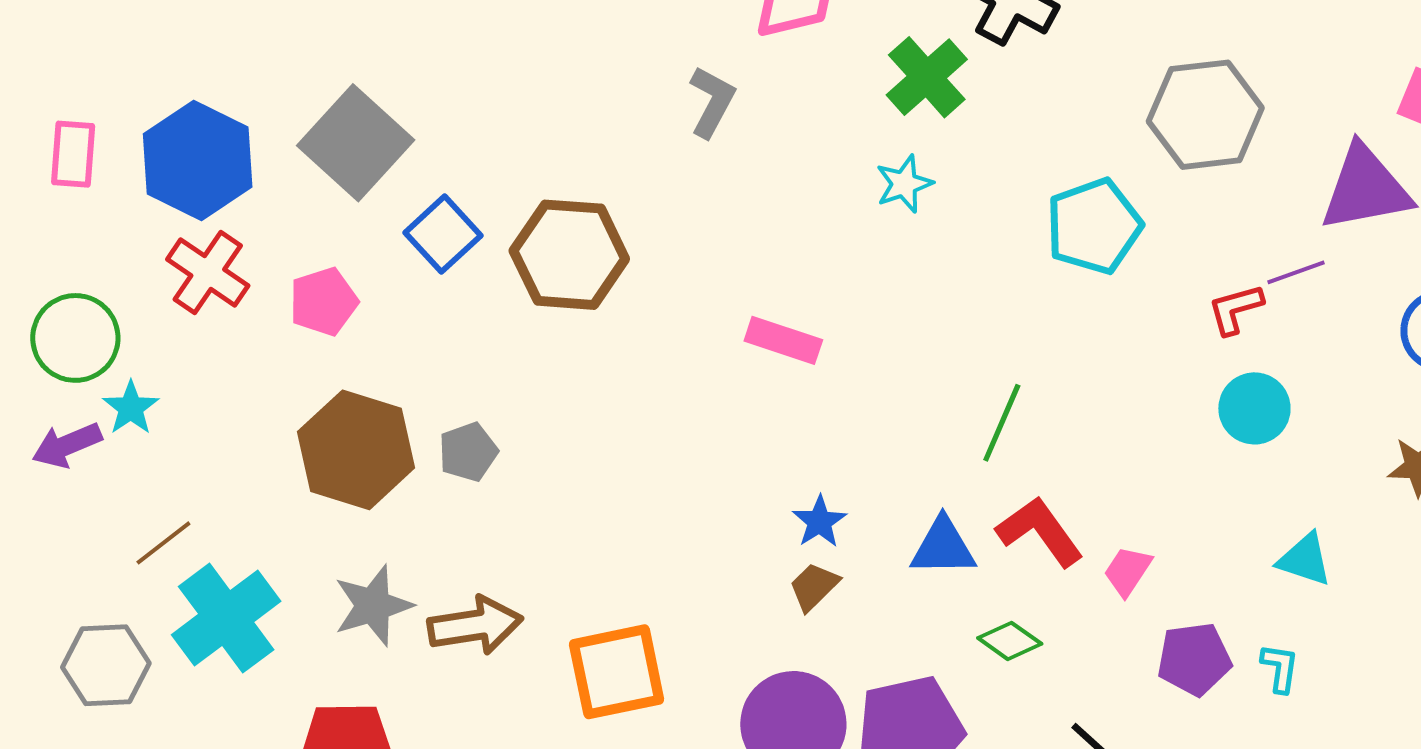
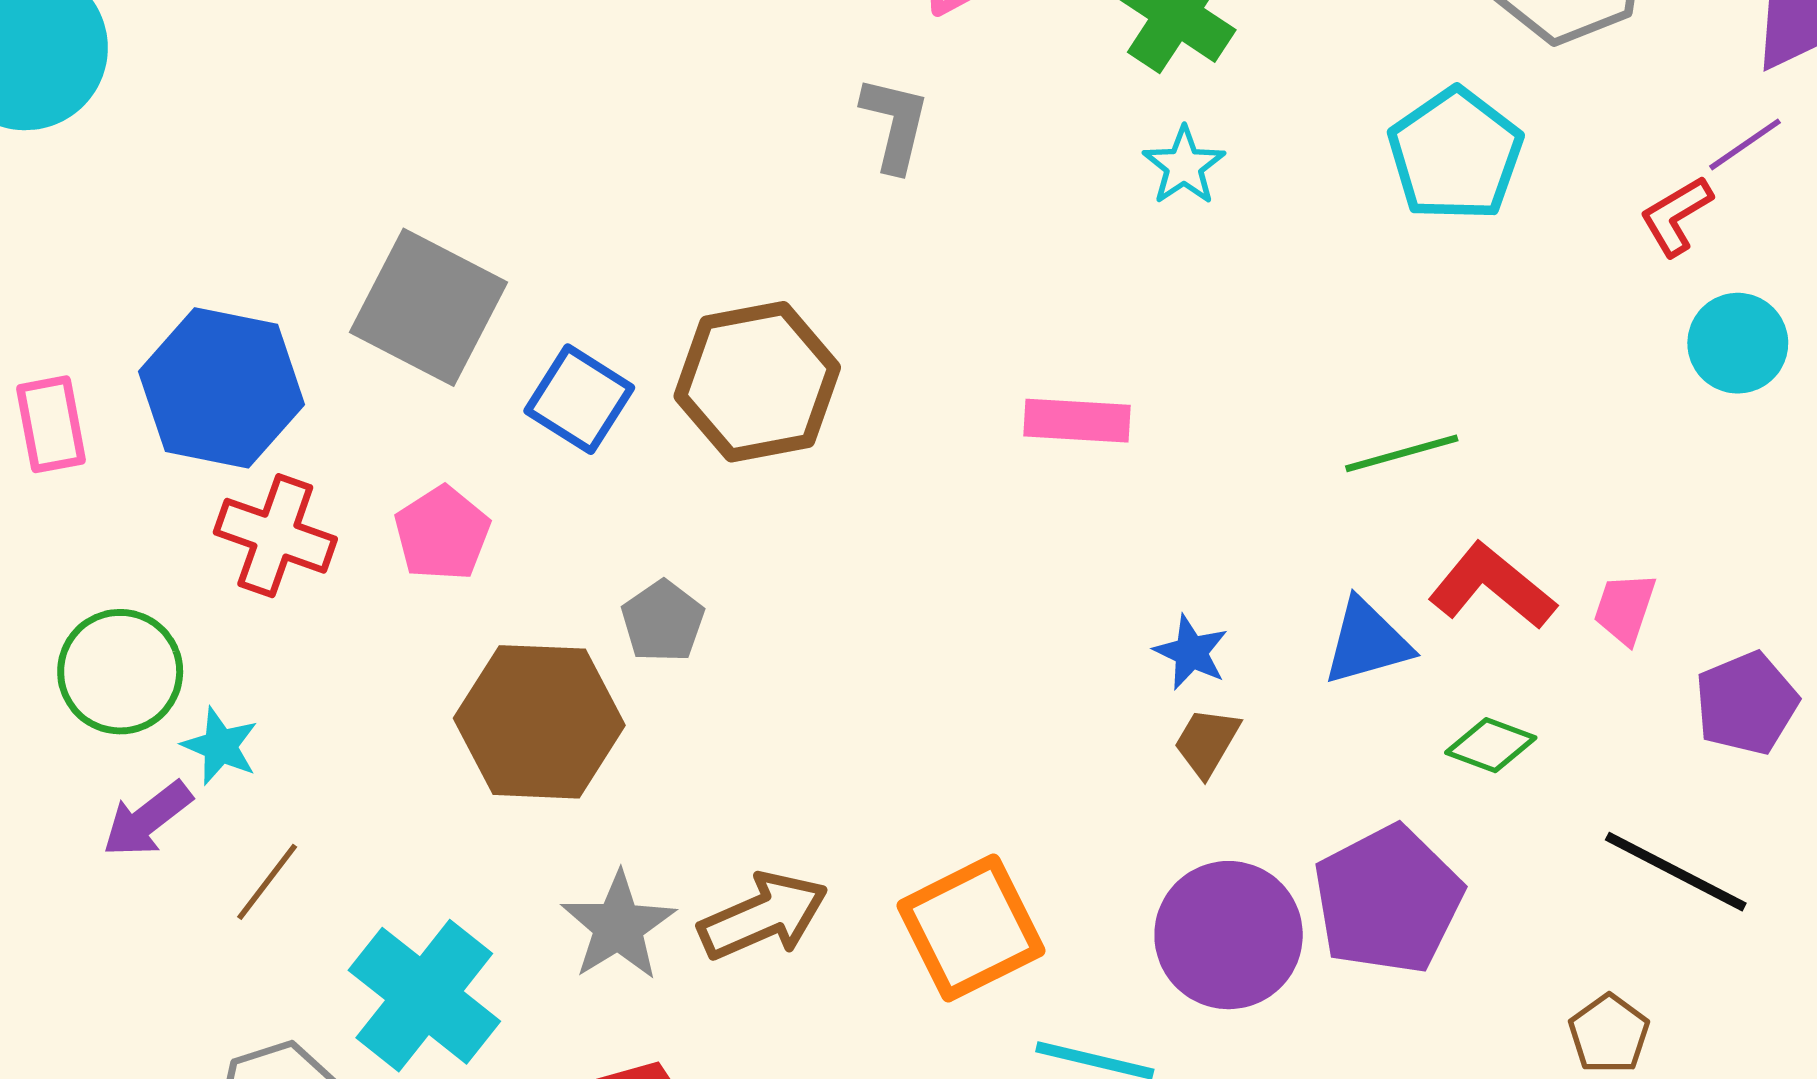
green line: (1002, 423) -> (1402, 453), turned 66
gray pentagon: (468, 452) -> (663, 621), moved
brown line: (163, 543) -> (267, 882), moved

